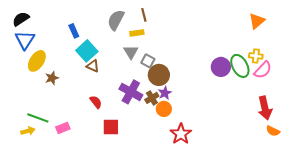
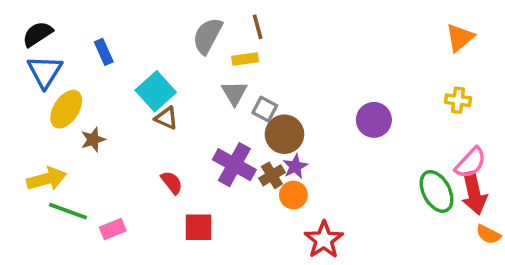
blue rectangle: (74, 31) -> (104, 52), moved
green ellipse: (240, 66) -> (437, 191), moved
purple circle: (221, 67) -> (374, 120), moved
pink semicircle: (263, 70) -> (471, 163), moved
yellow arrow: (28, 131) -> (47, 179), moved, size x1.5

